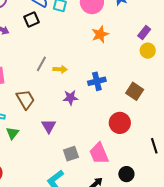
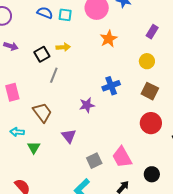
black square: (31, 20) -> (42, 54), moved
yellow circle: (148, 51) -> (147, 61), moved
yellow arrow: (60, 69) -> (63, 47), moved
red circle: (120, 123) -> (151, 123), moved

